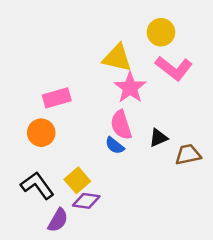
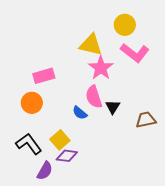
black triangle: (158, 138) -> (113, 107), moved, turned -35
blue semicircle: (115, 146) -> (80, 113), moved

